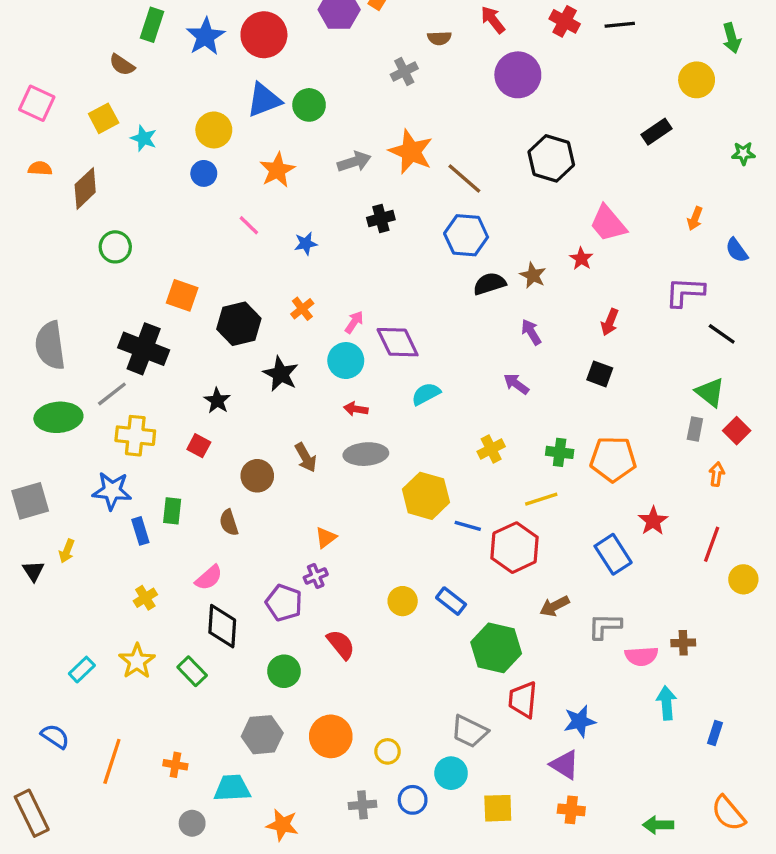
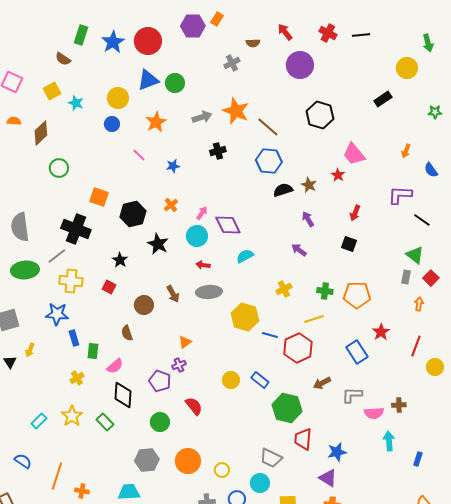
green rectangle: (172, 511) -> (93, 351), moved
orange cross: (175, 765) -> (82, 491), moved

